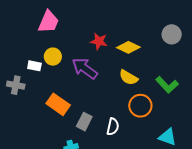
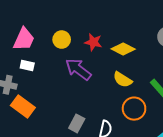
pink trapezoid: (48, 22) -> (24, 39), moved
yellow circle: (53, 57) -> (62, 40), moved
orange rectangle: (58, 104) -> (23, 106), moved

